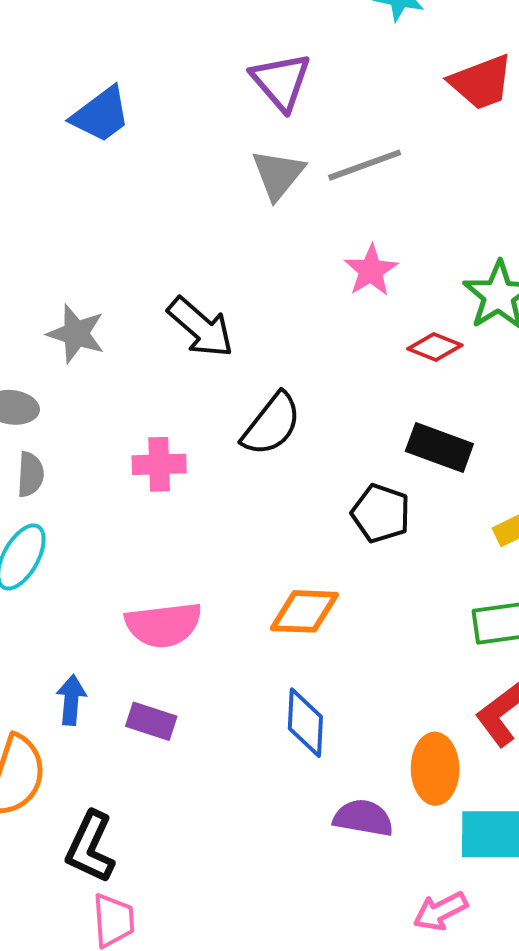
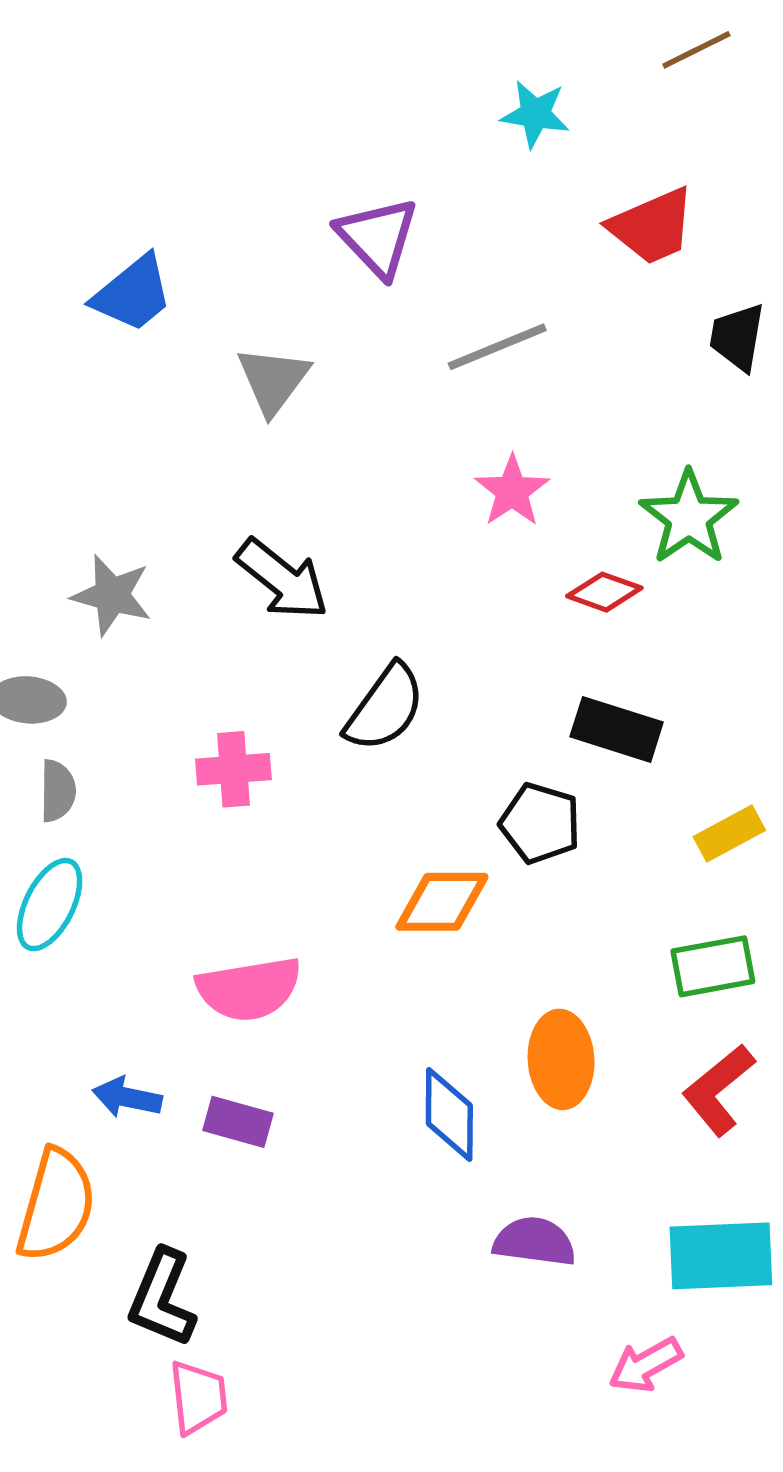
gray triangle: (278, 174) -> (273, 380), moved
orange diamond: (304, 611) -> (442, 902), moved
blue arrow: (71, 700) -> (127, 1097), turned -81
orange ellipse: (435, 769) -> (561, 1059), moved

